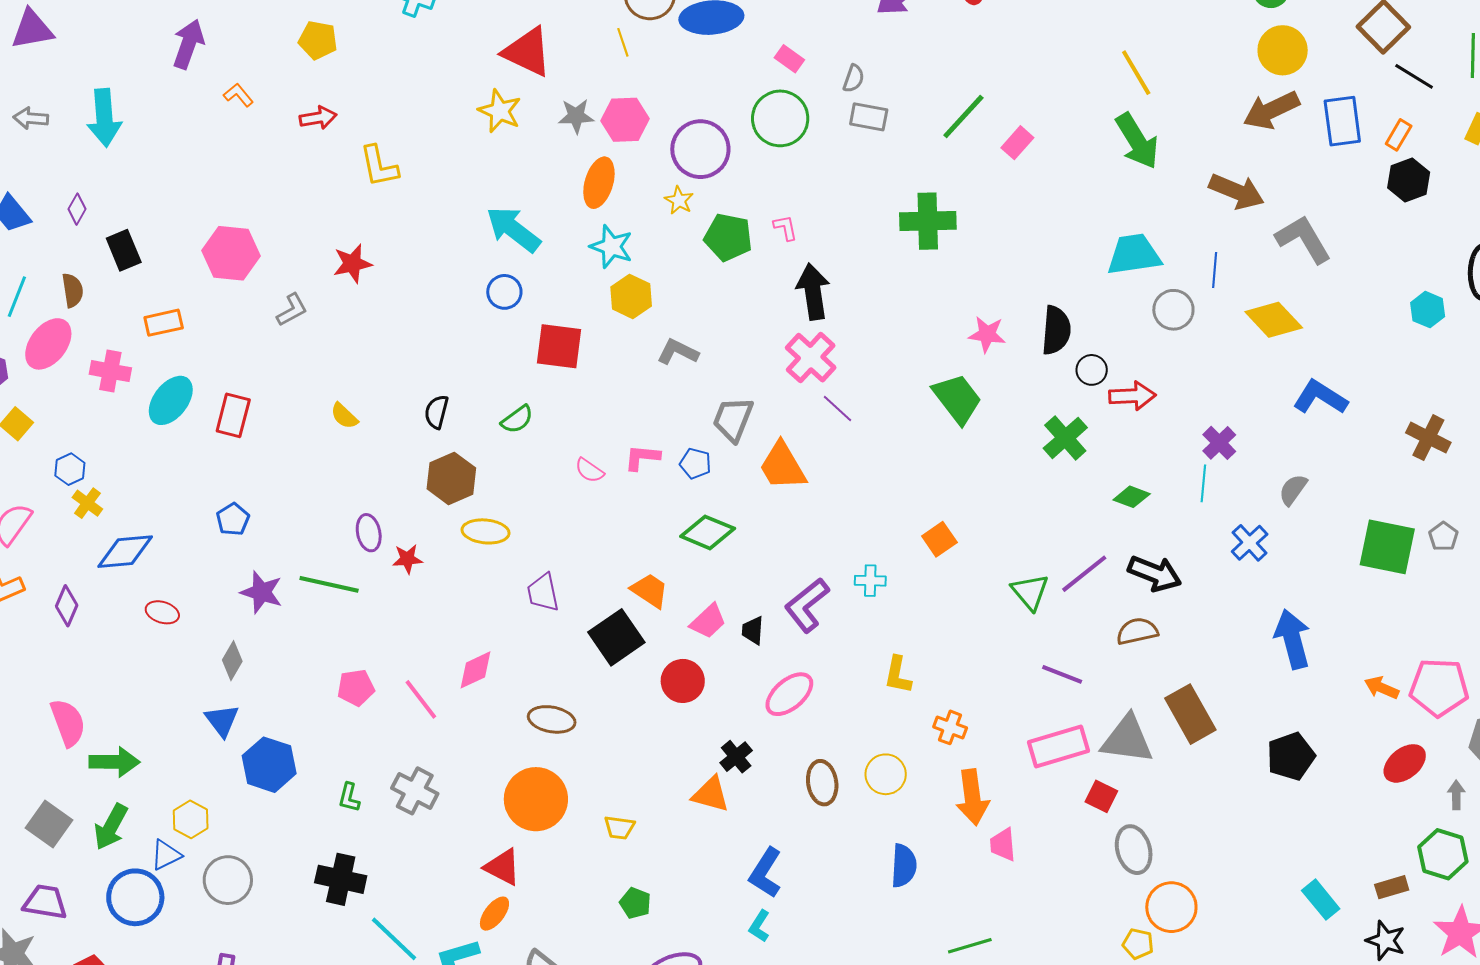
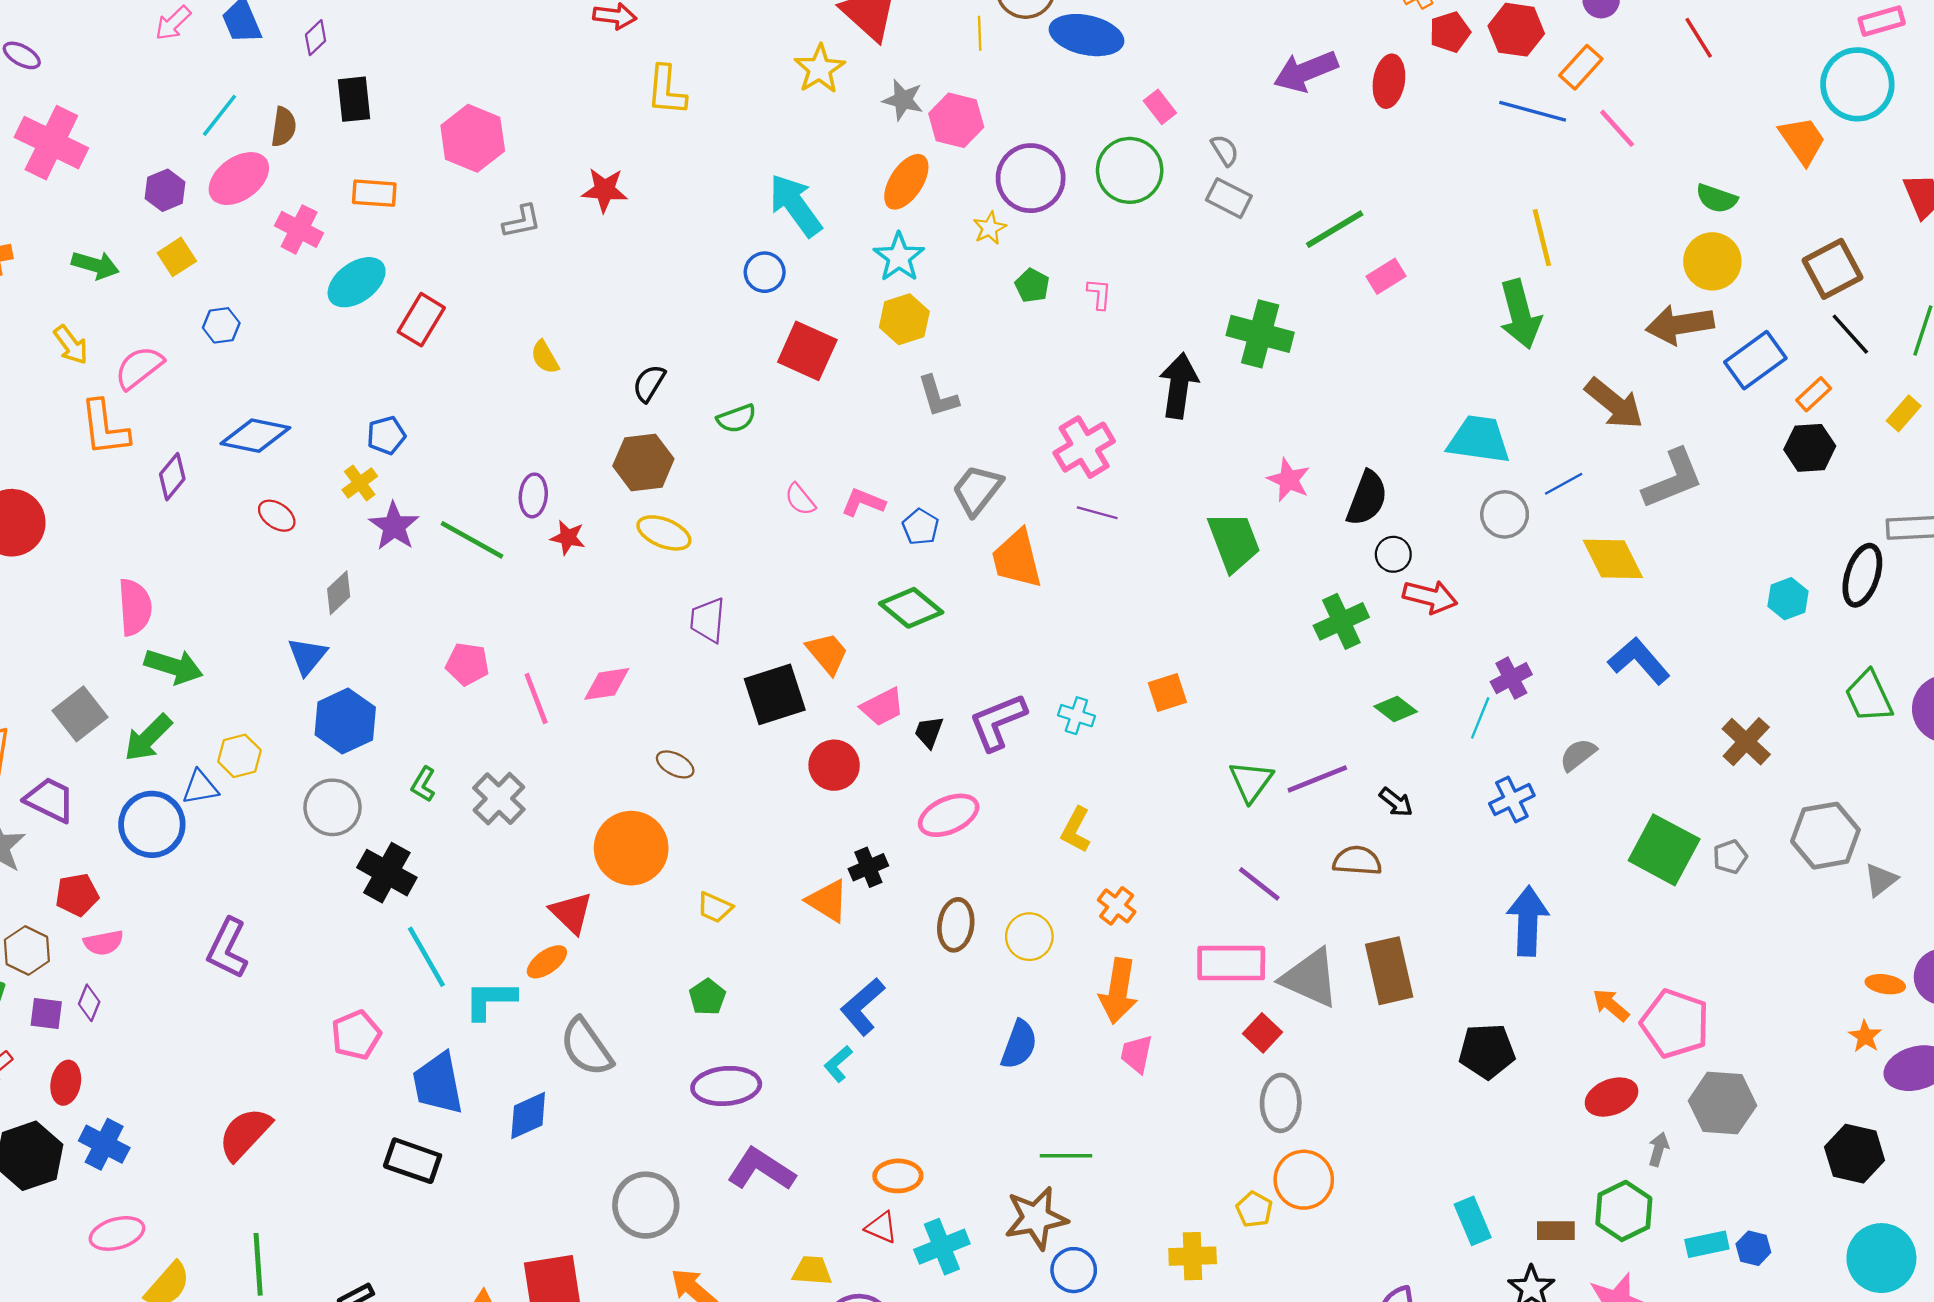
gray semicircle: (854, 79) -> (1225, 150), turned -68
blue rectangle: (1342, 121) -> (1755, 360), turned 45
green pentagon: (728, 237) -> (1032, 286), size x0.6
gray L-shape: (1303, 239) -> (1673, 479), turned 82
blue line: (1215, 270) -> (1564, 484), turned 40
black arrow: (813, 292) -> (1179, 386), moved
gray L-shape: (678, 352) -> (938, 397), turned -150
purple line: (837, 408) -> (1097, 513), turned -44
yellow cross: (87, 503) -> (360, 483), moved
black arrow: (1155, 573) -> (1396, 802), size x0.6
brown ellipse: (552, 719) -> (675, 764), size x0.7
gray circle: (228, 880) -> (333, 807), moved

